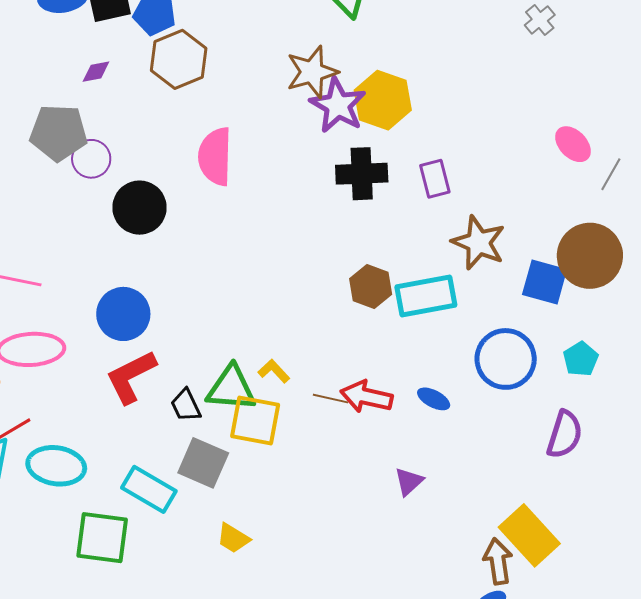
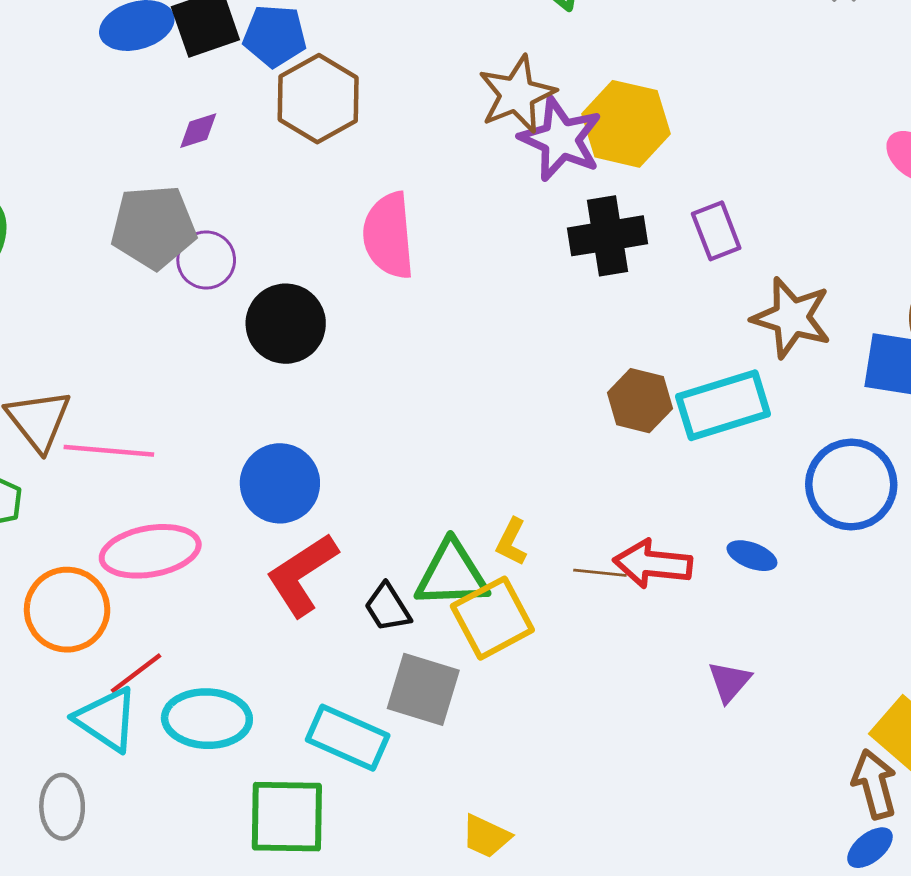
yellow L-shape: (274, 371) -> (512, 542), turned -104
yellow square: (255, 421) -> (492, 618), turned -32
yellow trapezoid: (233, 538) -> (486, 836), moved

